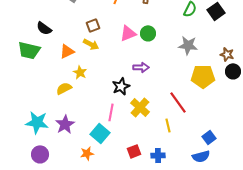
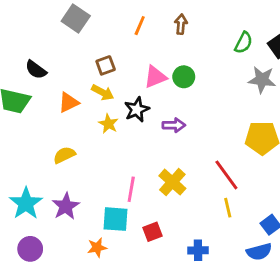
gray star: (188, 45) -> (262, 80), moved
yellow star: (80, 72) -> (108, 124), moved
black star: (121, 86) -> (137, 110), moved
cyan star: (37, 122) -> (26, 203), turned 30
yellow line: (168, 125) -> (228, 208), moved
cyan square: (100, 133) -> (115, 219), turned -36
red square: (134, 151) -> (152, 232), moved

